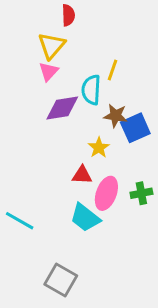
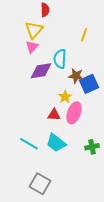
yellow line: (112, 70) -> (84, 35), moved
pink ellipse: (106, 193) -> (74, 113), moved
green cross: (141, 193) -> (92, 147), moved
cyan line: (20, 221) -> (29, 144), moved

